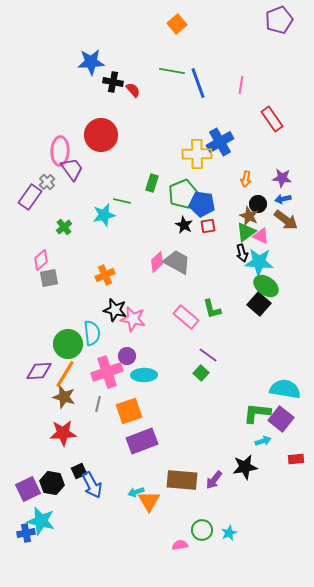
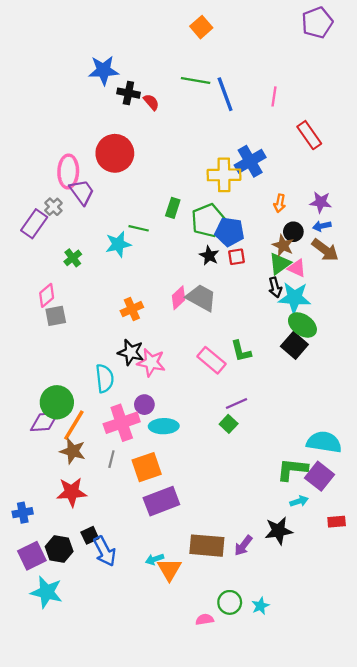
orange cross: (105, 275) -> (132, 309), moved
green circle: (68, 344) -> (57, 402), moved
purple line: (208, 355) -> (236, 403), turned -60
blue cross: (26, 533) -> (23, 513), moved

